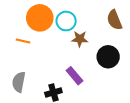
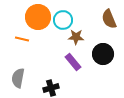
purple rectangle: (74, 76) -> (73, 62), moved

